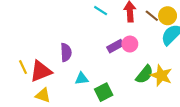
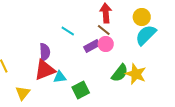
cyan line: (101, 11) -> (68, 31), moved
brown line: (152, 16) -> (104, 30), moved
red triangle: (41, 71) -> (45, 70), moved
yellow triangle: (43, 95) -> (23, 93), turned 49

